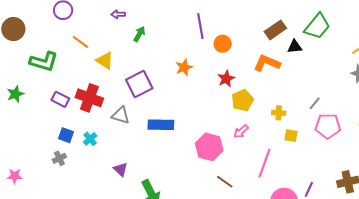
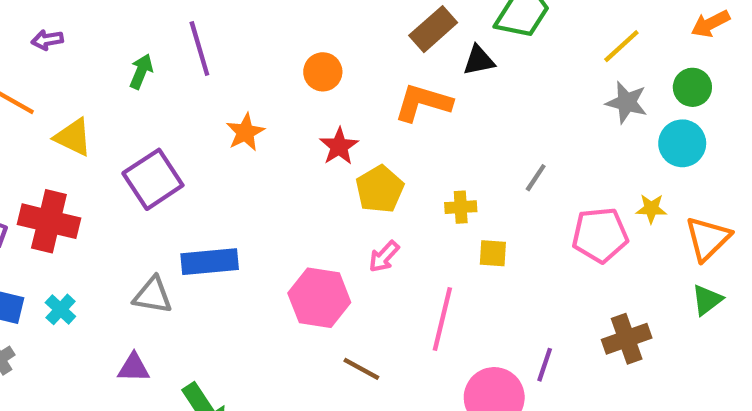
purple arrow: (118, 14) -> (47, 40), moved
purple line: (200, 26) -> (199, 48), moved
gray triangle: (121, 115) -> (153, 295), moved
pink pentagon: (328, 126) -> (600, 235), moved
purple triangle: (121, 169) -> (134, 368), turned -35

